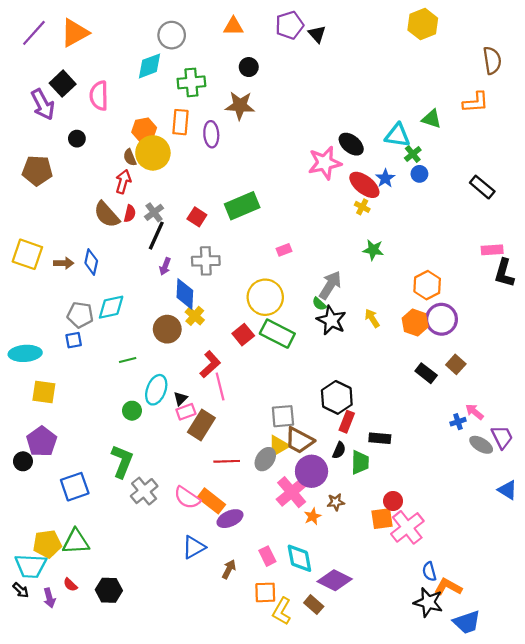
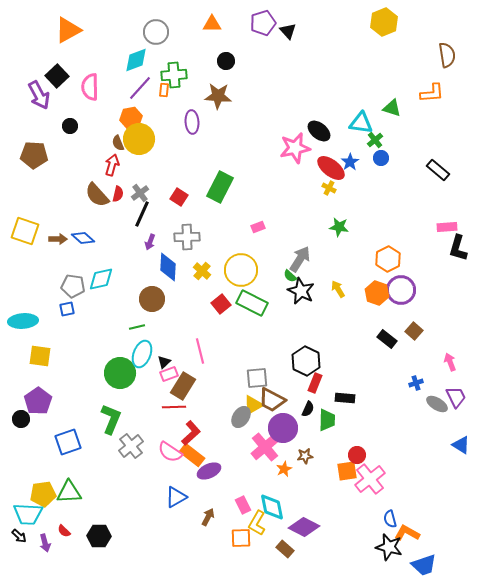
purple line: (34, 33) -> (140, 88), moved
orange rectangle: (180, 122) -> (164, 90), moved, size x0.6
green rectangle: (242, 206) -> (220, 187), turned -40
blue diamond: (91, 262) -> (83, 238), turned -60
yellow cross: (195, 316) -> (202, 271), moved
green line: (128, 360) -> (137, 327), moved
red L-shape: (210, 364) -> (191, 433), moved
green circle: (132, 411) -> (120, 373), size x1.8
pink arrow: (475, 412) -> (450, 362), moved, turned 30
red line: (227, 461) -> (174, 407), moved
yellow L-shape: (282, 611) -> (257, 523), moved

